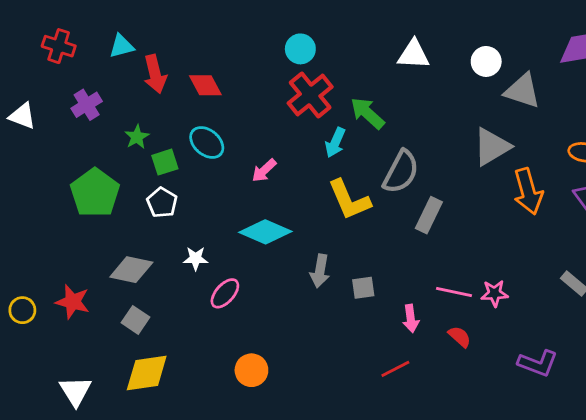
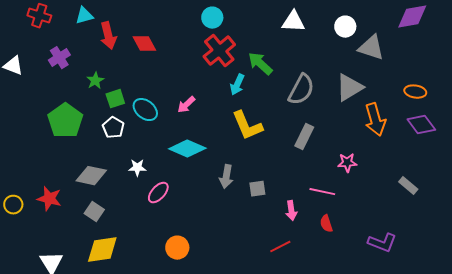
cyan ellipse: (207, 142) -> (145, 110), moved
gray semicircle: (401, 172) -> (301, 90), moved
pink star: (495, 293) -> (347, 163), moved
red semicircle: (460, 337) -> (326, 224), turned -150

